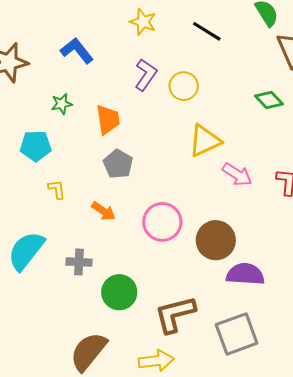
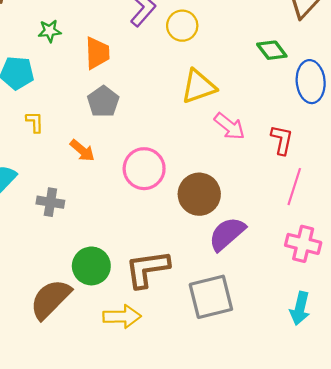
purple semicircle: (245, 274) -> (227, 234), turned -51
green circle: (119, 292) -> (91, 266), moved

